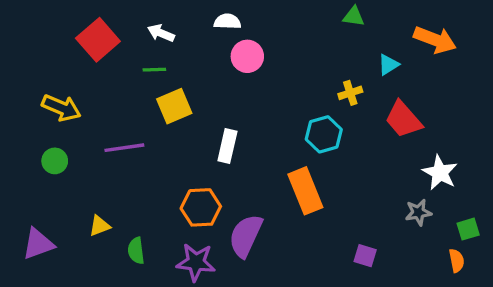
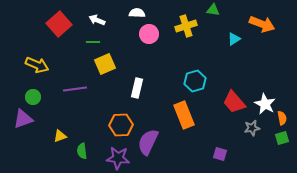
yellow cross: (350, 93) -> (186, 26), moved, size x1.5
red trapezoid: (403, 119) -> (234, 102), moved
purple triangle: (38, 244) -> (23, 119), moved
orange semicircle: (457, 261) -> (282, 118), moved

